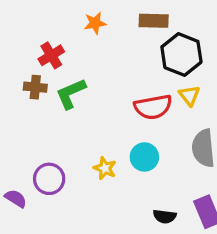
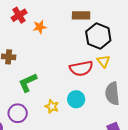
orange star: (95, 23) -> (40, 27), moved
red cross: (51, 55) -> (19, 15), moved
green L-shape: (71, 94) -> (28, 83), moved

